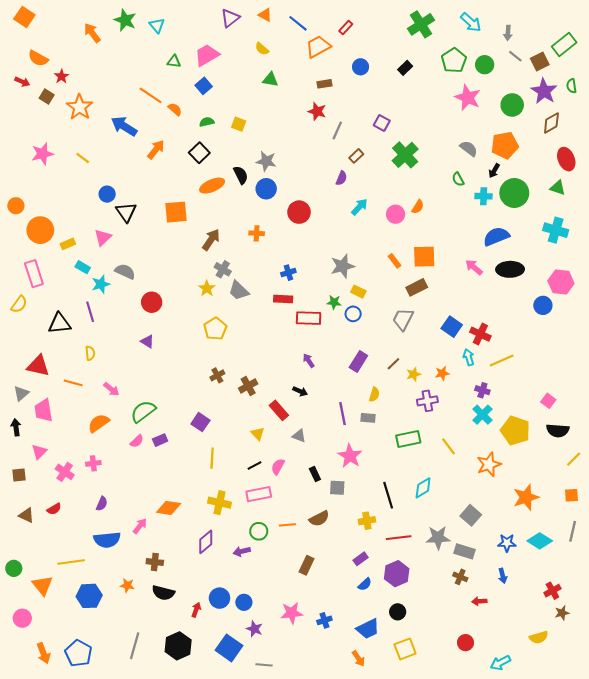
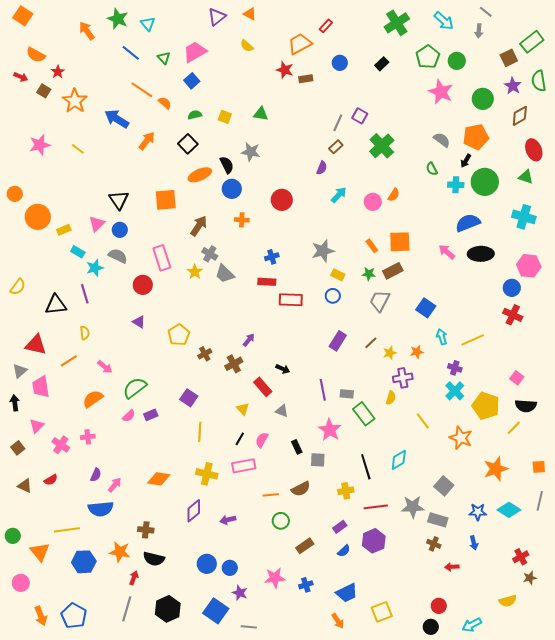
blue line: (298, 23) -> (131, 53), moved
gray line: (515, 56) -> (486, 12), moved
green triangle: (174, 62) -> (164, 58), turned 40
green triangle: (270, 80) -> (261, 114), moved
green semicircle: (572, 86) -> (539, 81), size x1.5
purple star: (544, 91) -> (513, 86), size x0.7
red star: (317, 111) -> (285, 70), moved
gray line: (337, 130) -> (338, 123), moved
blue circle: (266, 189) -> (232, 189), moved
blue circle: (107, 194) -> (120, 230), moved
pink rectangle: (34, 274) -> (162, 258), moved
green star: (334, 302) -> (369, 274), moved
yellow pentagon: (215, 329) -> (179, 335), moved
red cross: (480, 334) -> (513, 315), moved
purple arrow: (309, 361) -> (249, 340), moved, turned 72
orange line: (73, 383) -> (69, 361), turned -48
yellow semicircle: (374, 394) -> (391, 398), moved
green rectangle: (408, 439) -> (364, 414), moved, turned 65
yellow line: (574, 459) -> (514, 428), moved
orange star: (489, 464) -> (461, 438), turned -30
black line: (254, 466) -> (240, 439), turned -32
brown square: (19, 475) -> (18, 448), turned -32
pink arrow: (140, 526) -> (115, 485), moved
green circle: (259, 531) -> (281, 521), moved
brown rectangle: (306, 565) -> (305, 546), moved, turned 30
orange star: (127, 585) -> (120, 552), size x1.5
red arrow: (196, 610) -> (134, 578), moved
black circle: (398, 612) -> (431, 627), moved

